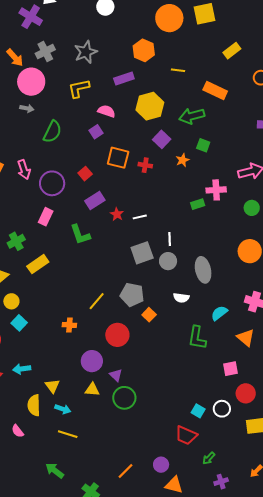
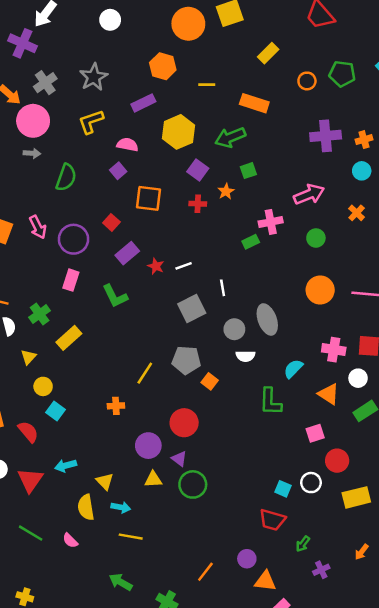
green square: (203, 145) -> (248, 171), turned -32
red cross: (145, 165) -> (198, 204), moved
gray circle: (168, 261) -> (234, 329), moved
red circle: (117, 335) -> (184, 423), moved

